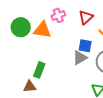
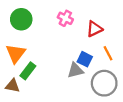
pink cross: (58, 15) -> (65, 18), turned 32
orange triangle: (42, 30) -> (16, 53), moved, turned 42

